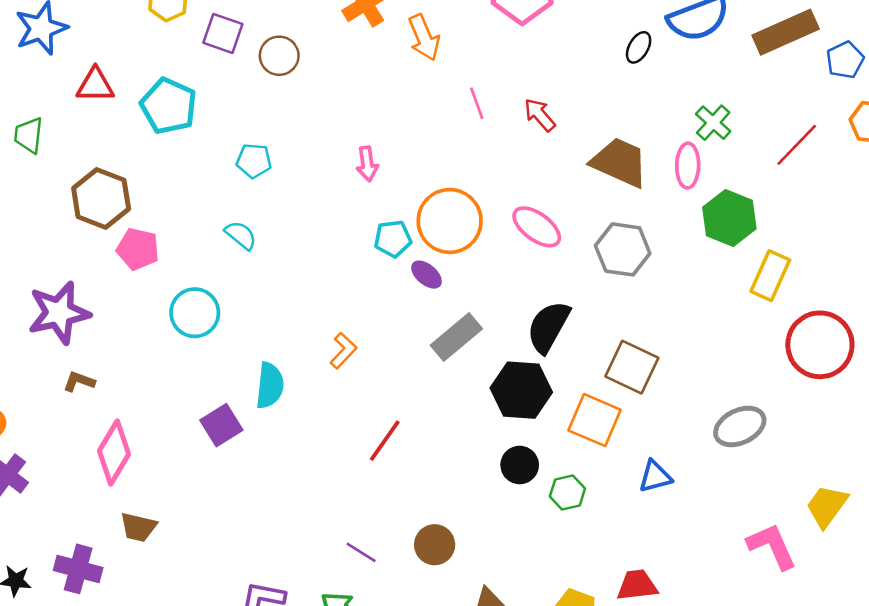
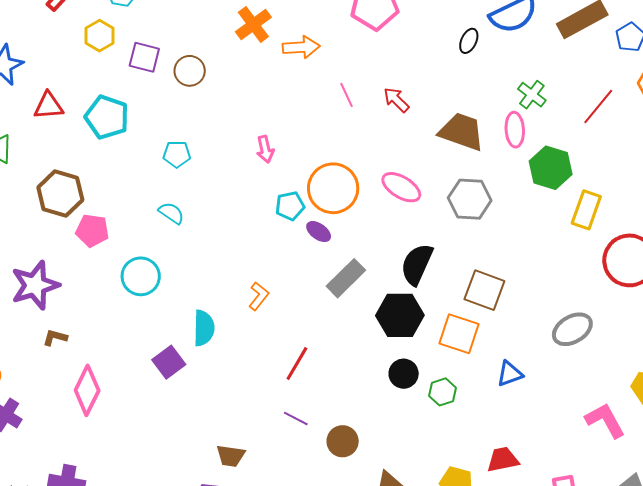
orange arrow: (424, 38) -> (301, 47), turned -66
brown trapezoid: (138, 527) -> (231, 456), moved
purple line: (361, 552) -> (296, 419), moved

